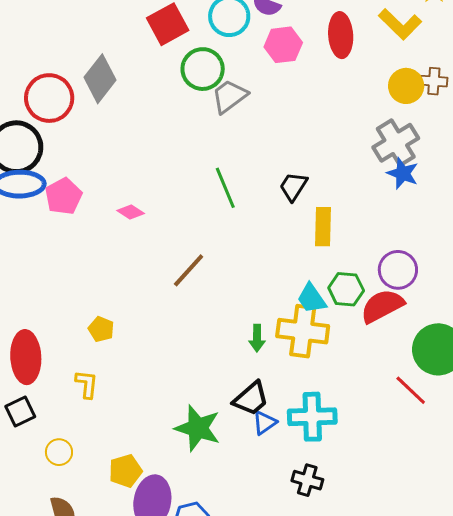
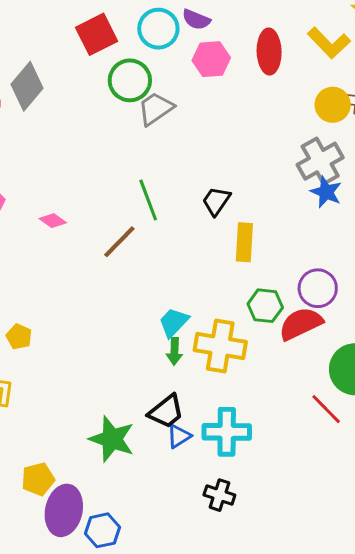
brown line: (189, 270) -> (119, 242), moved
cyan trapezoid: (312, 298) -> (174, 322), moved, turned 76

